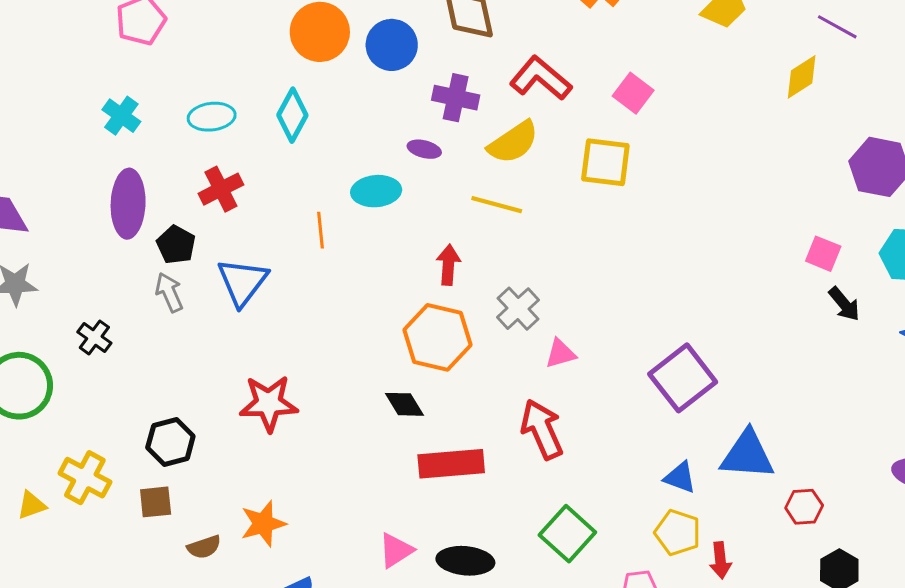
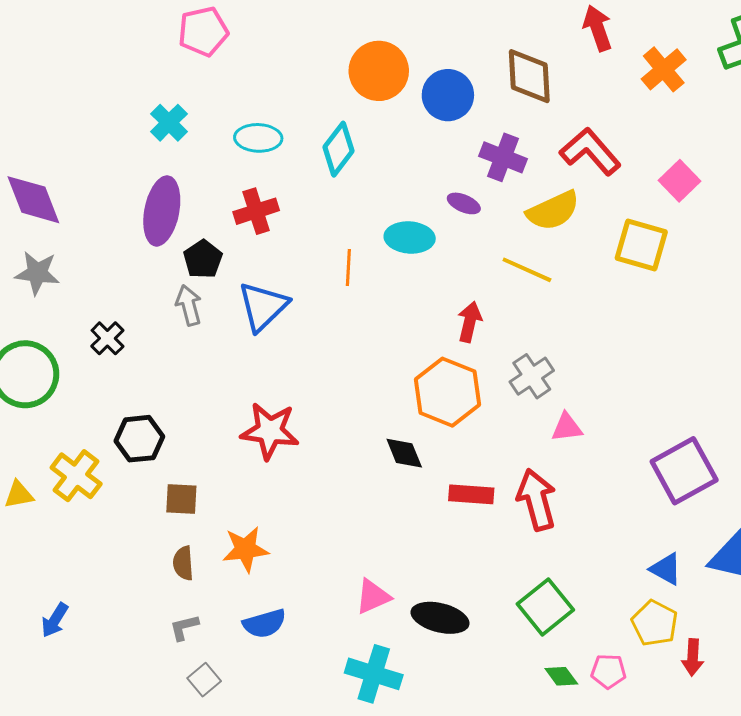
black hexagon: (170, 442) -> (139, 439), moved
red rectangle: (451, 464) -> (471, 494), moved, size x0.7
brown square: (156, 502) -> (181, 499), moved
brown semicircle: (204, 547) -> (183, 563), turned 96

